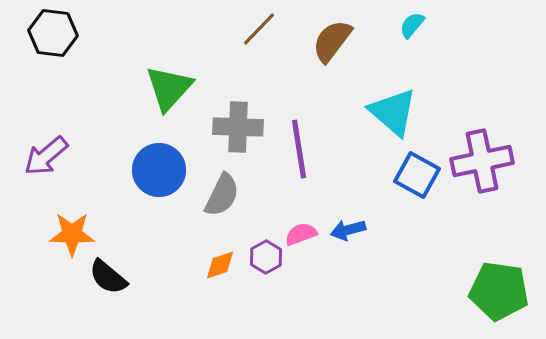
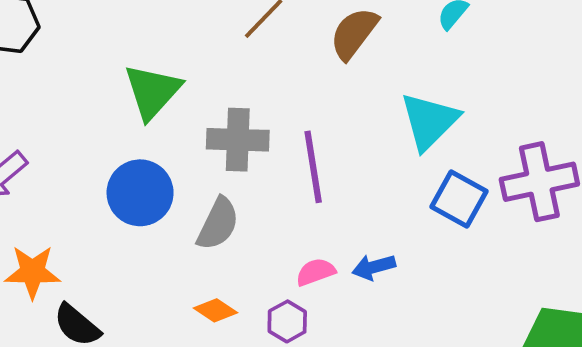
cyan triangle: (393, 112) -> (429, 121), turned 34
purple hexagon: (266, 257) -> (287, 321), moved
orange diamond: (220, 265) -> (215, 310), turned 52

